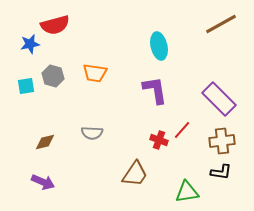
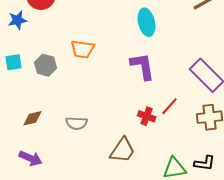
gray hexagon: (53, 76) -> (46, 65), moved
gray semicircle: (92, 133) -> (77, 123), moved
black L-shape: (221, 172) -> (205, 163), moved

